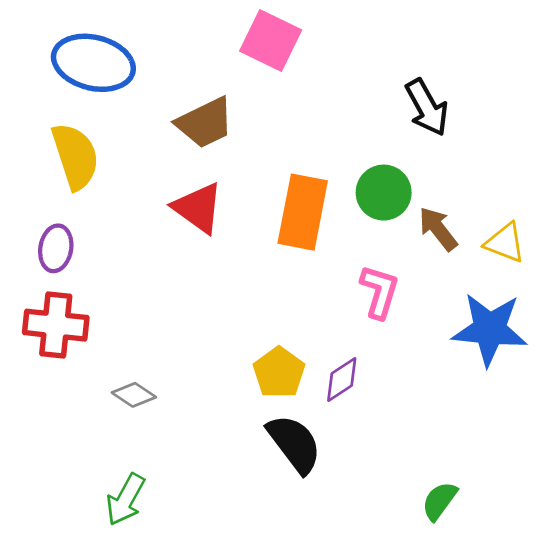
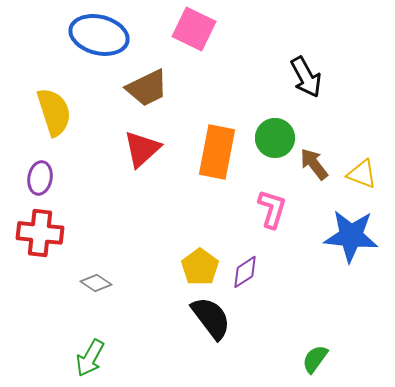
blue ellipse: (93, 63) -> (99, 35), moved
red triangle: (198, 208) -> (142, 149), turned 42

